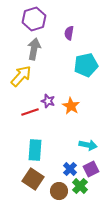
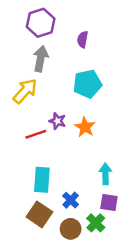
cyan pentagon: (86, 65) -> (87, 84), moved
cyan arrow: (88, 145) -> (105, 174), turned -102
blue cross: (70, 169) -> (71, 200), moved
purple square: (91, 169) -> (109, 203), turned 35

